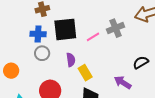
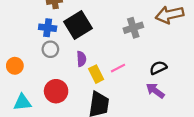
black square: (65, 29) -> (78, 25), turned -30
pink line: (93, 37) -> (118, 68), moved
purple arrow: (123, 82) -> (155, 91), moved

